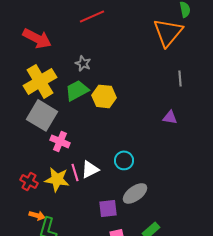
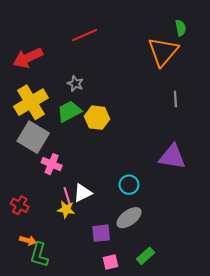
red arrow: (37, 38) -> (28, 58), turned 128
purple triangle: (170, 117) -> (172, 157), moved, size x1.8
cyan circle: (124, 160) -> (129, 185), moved
yellow star: (57, 179) -> (66, 209), moved, size x0.7

